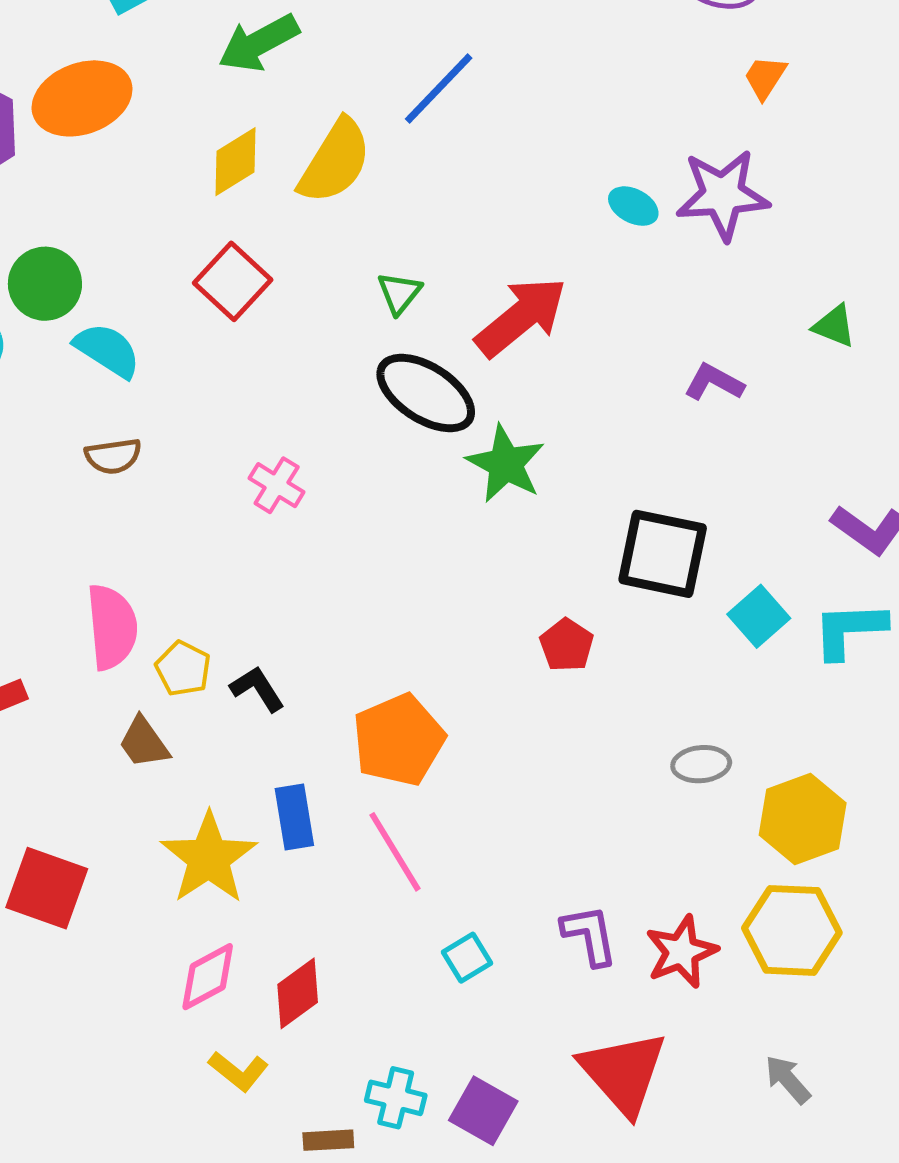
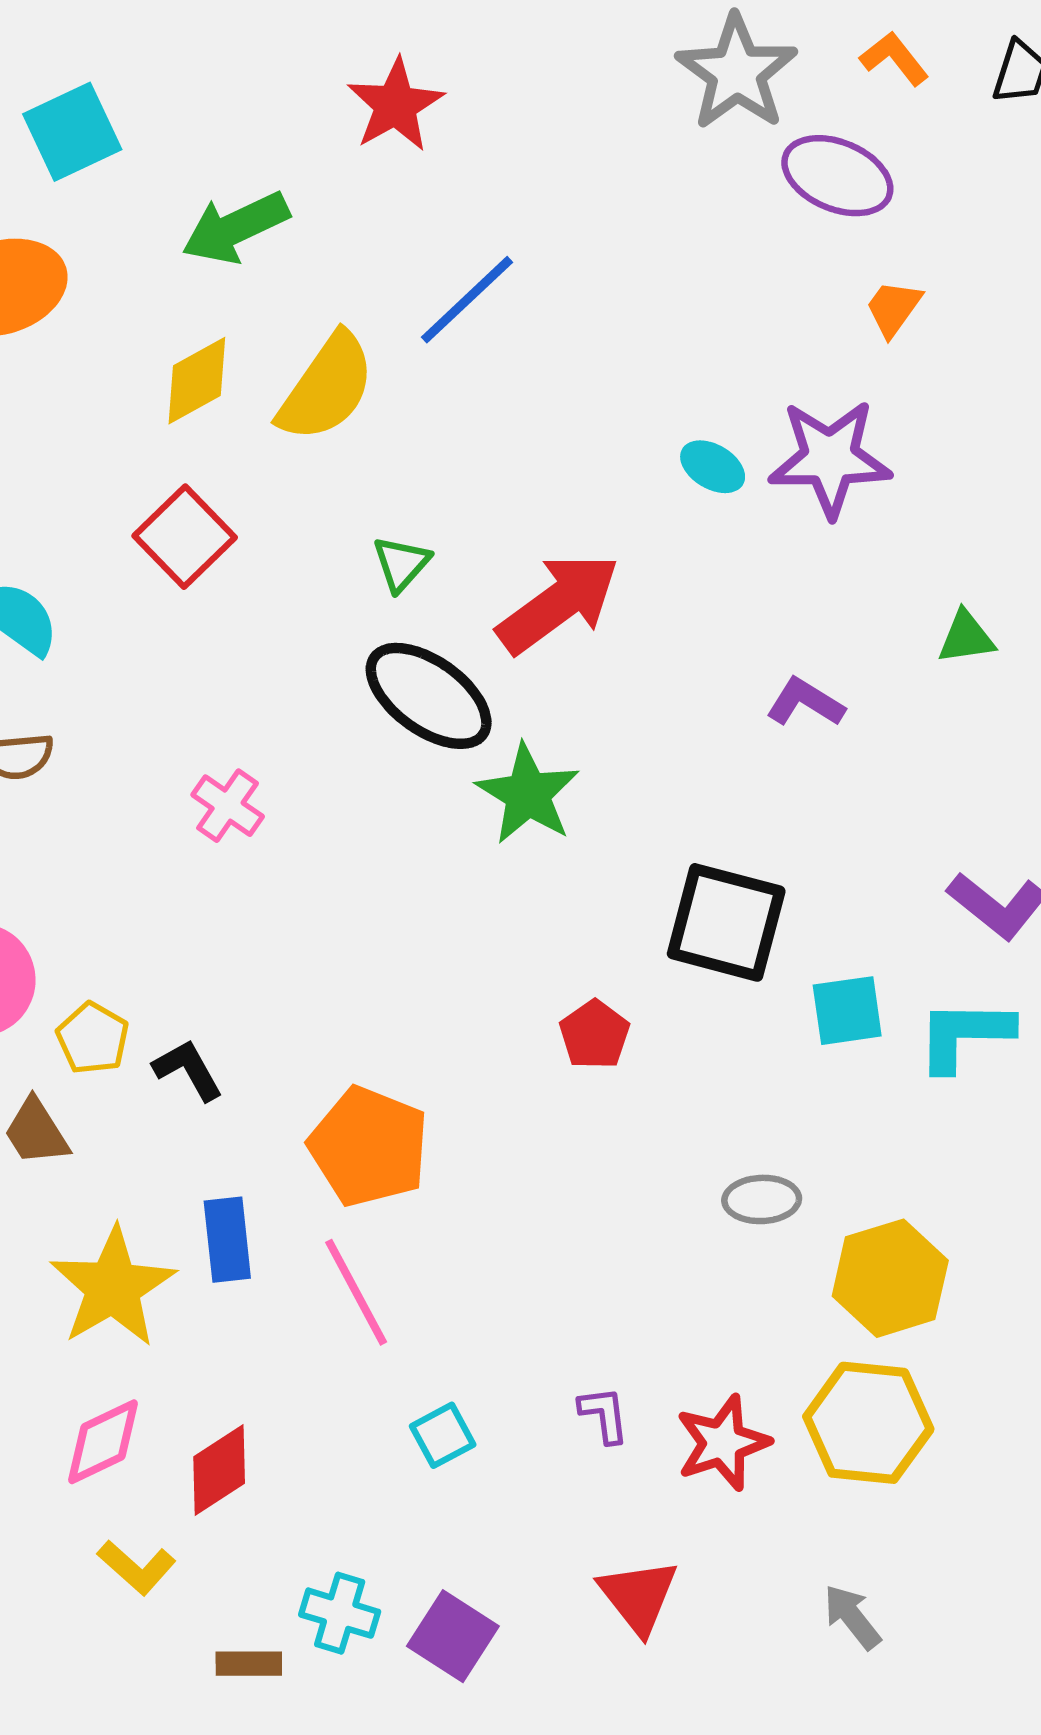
green triangle: (834, 326) -> (966, 637), turned -33
cyan square: (759, 616) -> (847, 1011), turned 30
orange pentagon: (399, 740) -> (369, 1147), turned -30
purple L-shape: (589, 935) -> (604, 1415), size x0.7
red triangle: (623, 1073) -> (638, 1596), size x0.7

